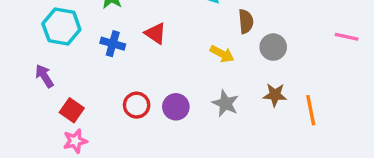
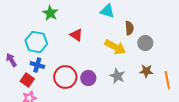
cyan hexagon: (61, 27) -> (36, 42), moved
blue cross: (113, 44) -> (37, 65), moved
yellow arrow: (222, 54) -> (115, 47), size x1.5
red circle: (137, 105) -> (65, 77), size x1.5

